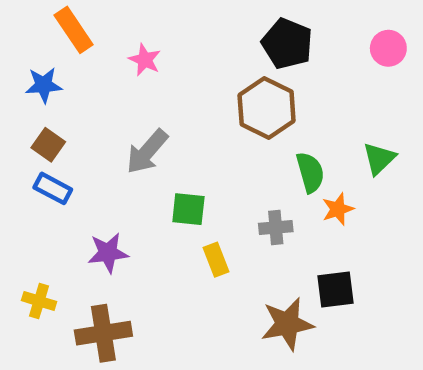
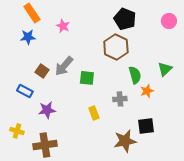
blue star: (44, 85) -> (28, 37), moved
brown square: (48, 145) -> (42, 71), moved
blue rectangle: (53, 188) -> (25, 91), moved
green square: (188, 209) -> (87, 78), moved

